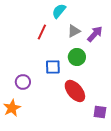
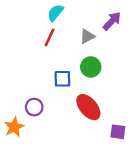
cyan semicircle: (59, 11) -> (55, 13), moved
purple arrow: (95, 34) -> (112, 21), moved
purple circle: (23, 82) -> (34, 107), moved

